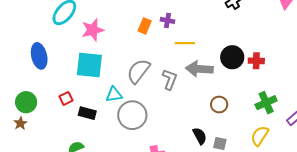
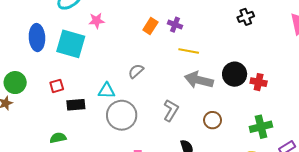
pink star: (93, 30) -> (97, 21), size x0.7
cyan square: (89, 65) -> (71, 44), moved
gray semicircle: (138, 71) -> (136, 71), size x0.6
gray L-shape: (170, 79) -> (171, 110), moved
black rectangle: (87, 113) -> (76, 105), turned -30

